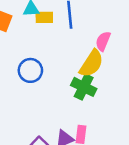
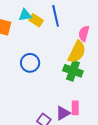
yellow rectangle: (44, 17) -> (36, 20), turned 40

